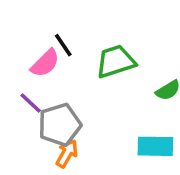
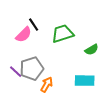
purple line: (31, 103) -> (16, 72), moved
orange arrow: (67, 154) -> (47, 85), moved

